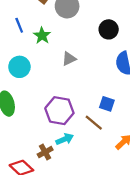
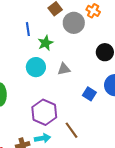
cyan circle: (19, 67) -> (36, 67), moved
blue square: (107, 104) -> (89, 94), moved

